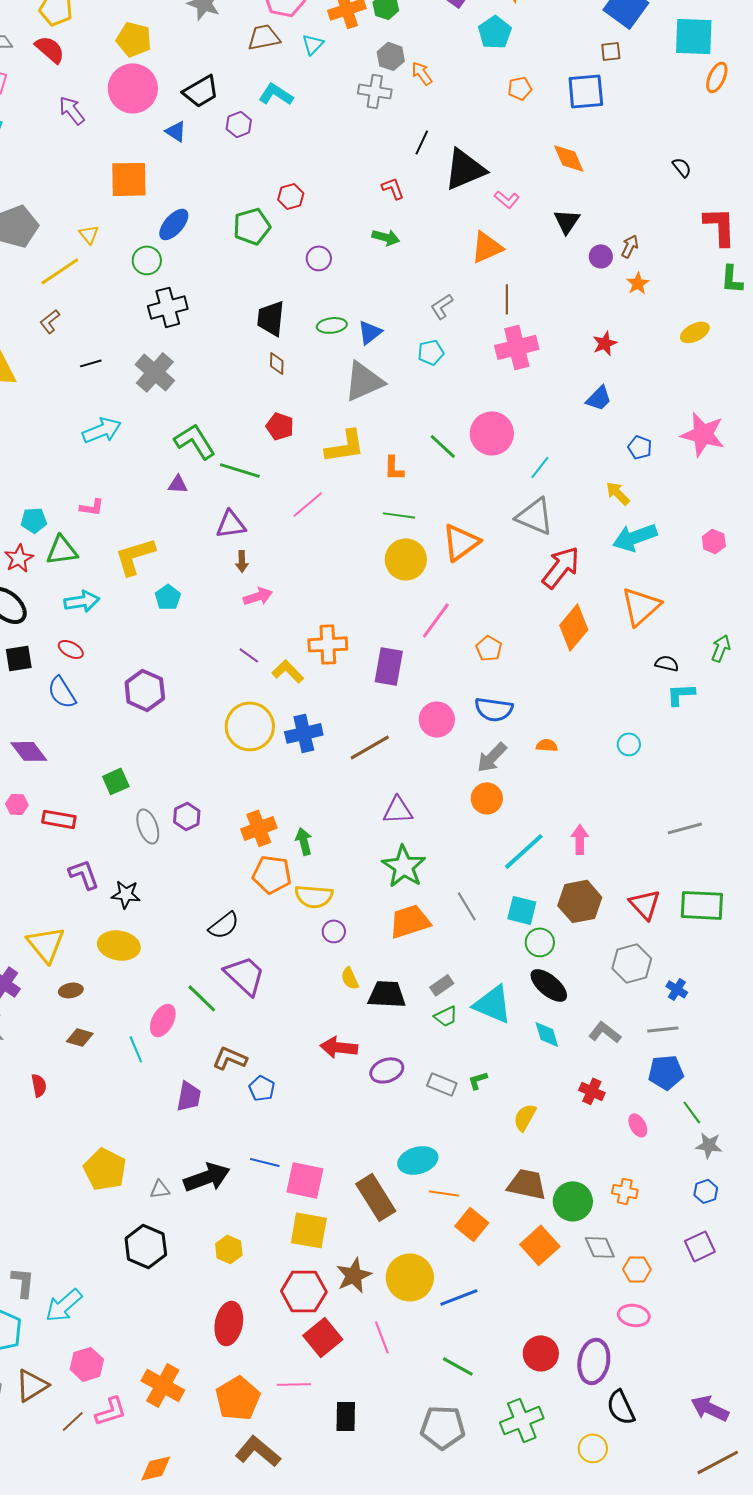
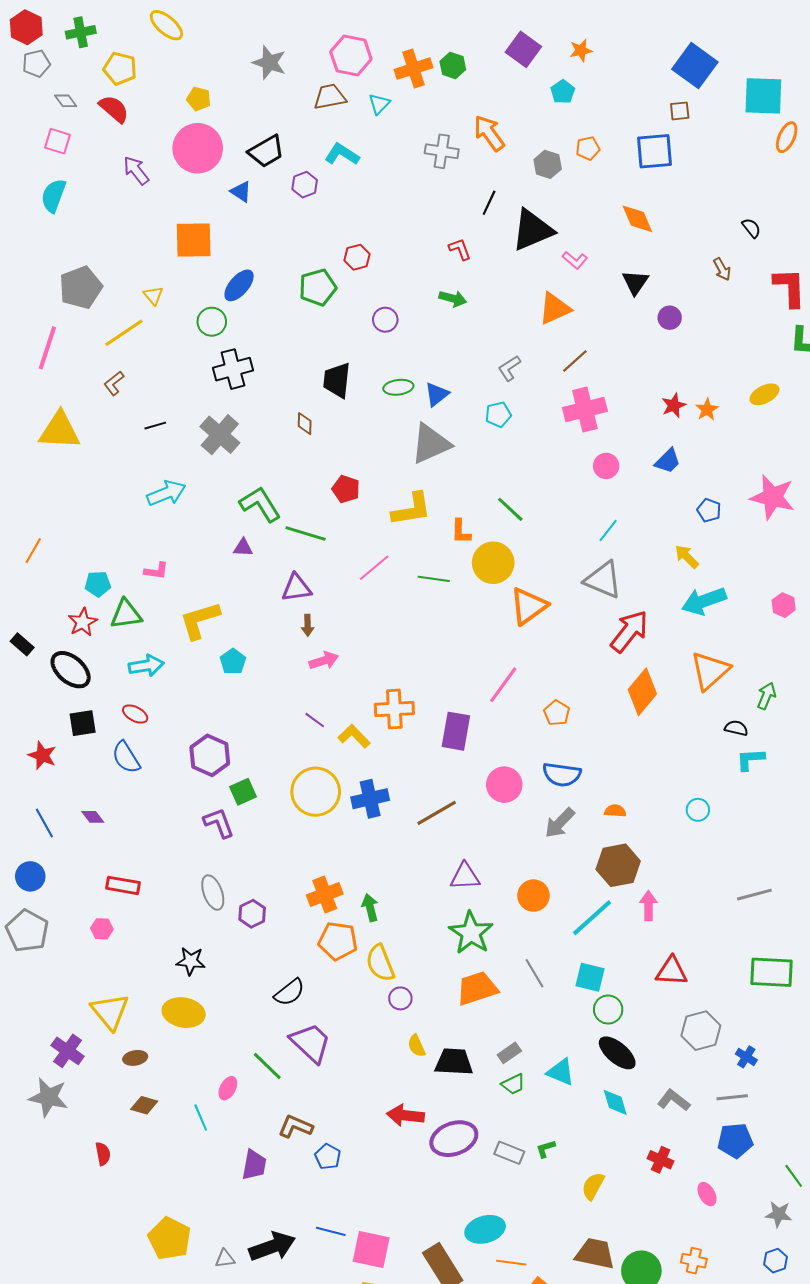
cyan pentagon: (495, 32) -> (563, 92), size x0.7
yellow pentagon: (134, 39) -> (199, 99), size x0.7
gray hexagon: (391, 56) -> (548, 164), moved
orange arrow: (422, 73) -> (489, 133), size x1.5
brown arrow: (630, 246) -> (722, 269), moved, turned 125
orange star: (638, 283) -> (707, 409), moved
brown line: (507, 299) -> (575, 361), turned 48
brown diamond: (277, 363) -> (305, 424), moved
pink circle: (492, 433) -> (606, 466), moved, size x0.6
green line: (399, 515) -> (434, 579), moved
yellow circle: (406, 559) -> (493, 563), moved
green arrow: (721, 648) -> (766, 696), moved
purple diamond: (29, 751) -> (93, 817), size x0.6
green square: (116, 781) -> (243, 792), moved
orange circle: (487, 798) -> (533, 896), moved
pink hexagon: (17, 804) -> (102, 929), moved
purple hexagon: (187, 816) -> (252, 914), moved
purple L-shape: (84, 874) -> (219, 823), moved
yellow semicircle: (314, 896) -> (380, 963), turned 63
brown hexagon: (580, 901) -> (618, 865), moved
red triangle: (645, 904) -> (672, 971), moved, turned -44
cyan triangle: (493, 1004) -> (561, 1072), size x0.7
pink ellipse: (163, 1020) -> (228, 1088), size x0.7
purple ellipse: (387, 1070) -> (454, 1139), size x1.4
green line: (692, 1112) -> (794, 1176), moved

